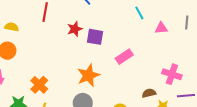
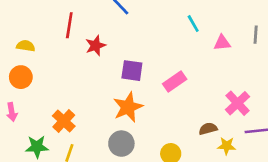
red star: (75, 29) -> (95, 46), moved
purple square: (95, 37) -> (132, 71), moved
pink cross: (172, 74) -> (238, 103), turned 30

